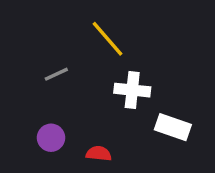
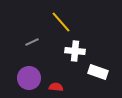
purple circle: (51, 138) -> (29, 78), size x1.5

